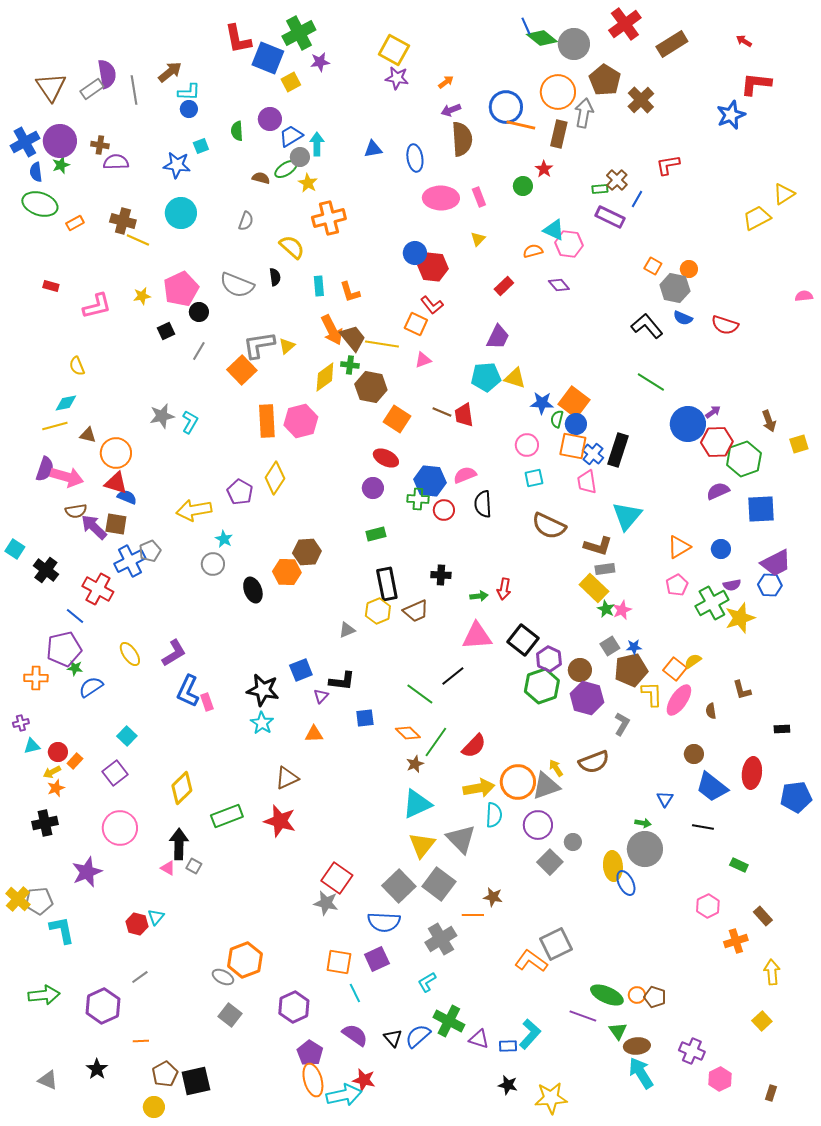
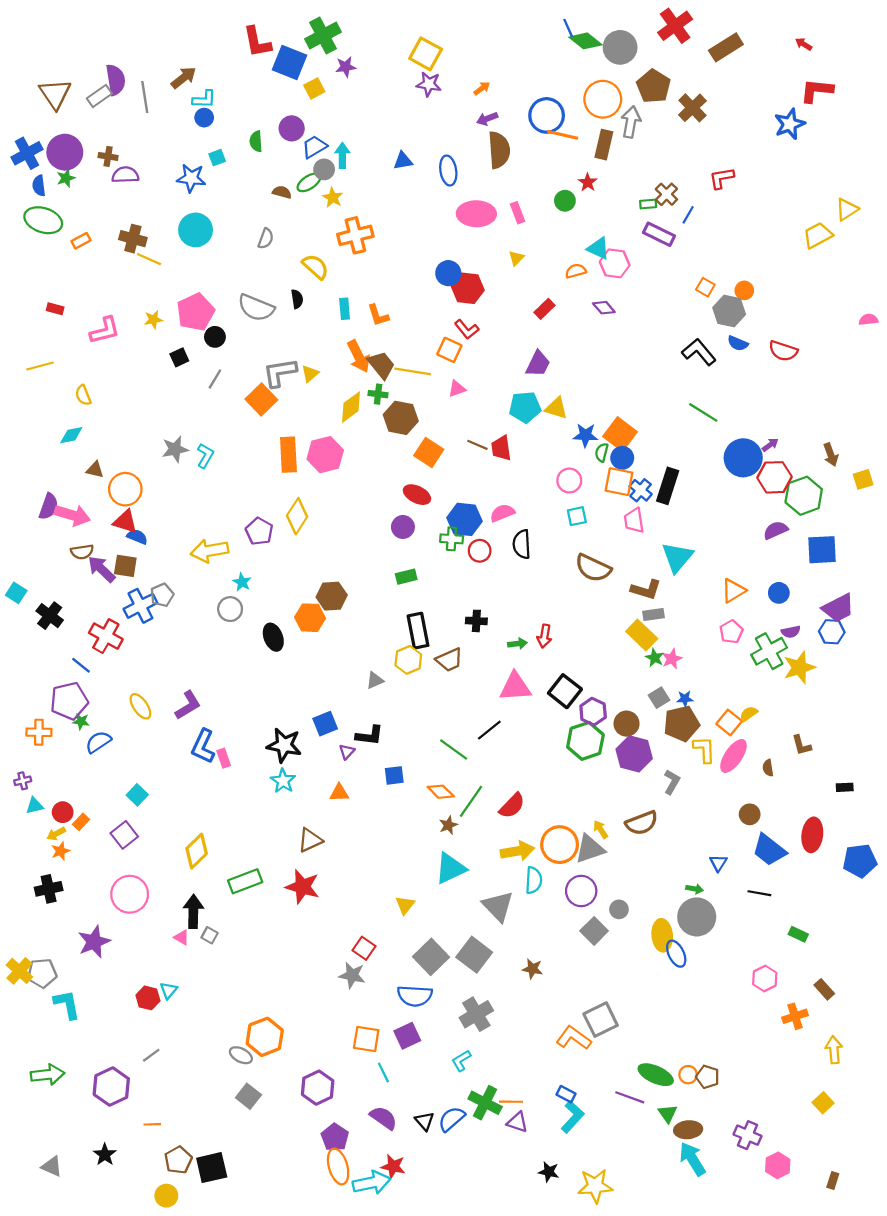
yellow line: (55, 426) -> (40, 366), moved
yellow triangle: (422, 845) -> (405, 905), moved, size x0.7
red square: (337, 878) -> (364, 948), size x0.7
orange line: (473, 915) -> (511, 1102), moved
blue rectangle: (508, 1046) -> (566, 1094), moved, turned 30

